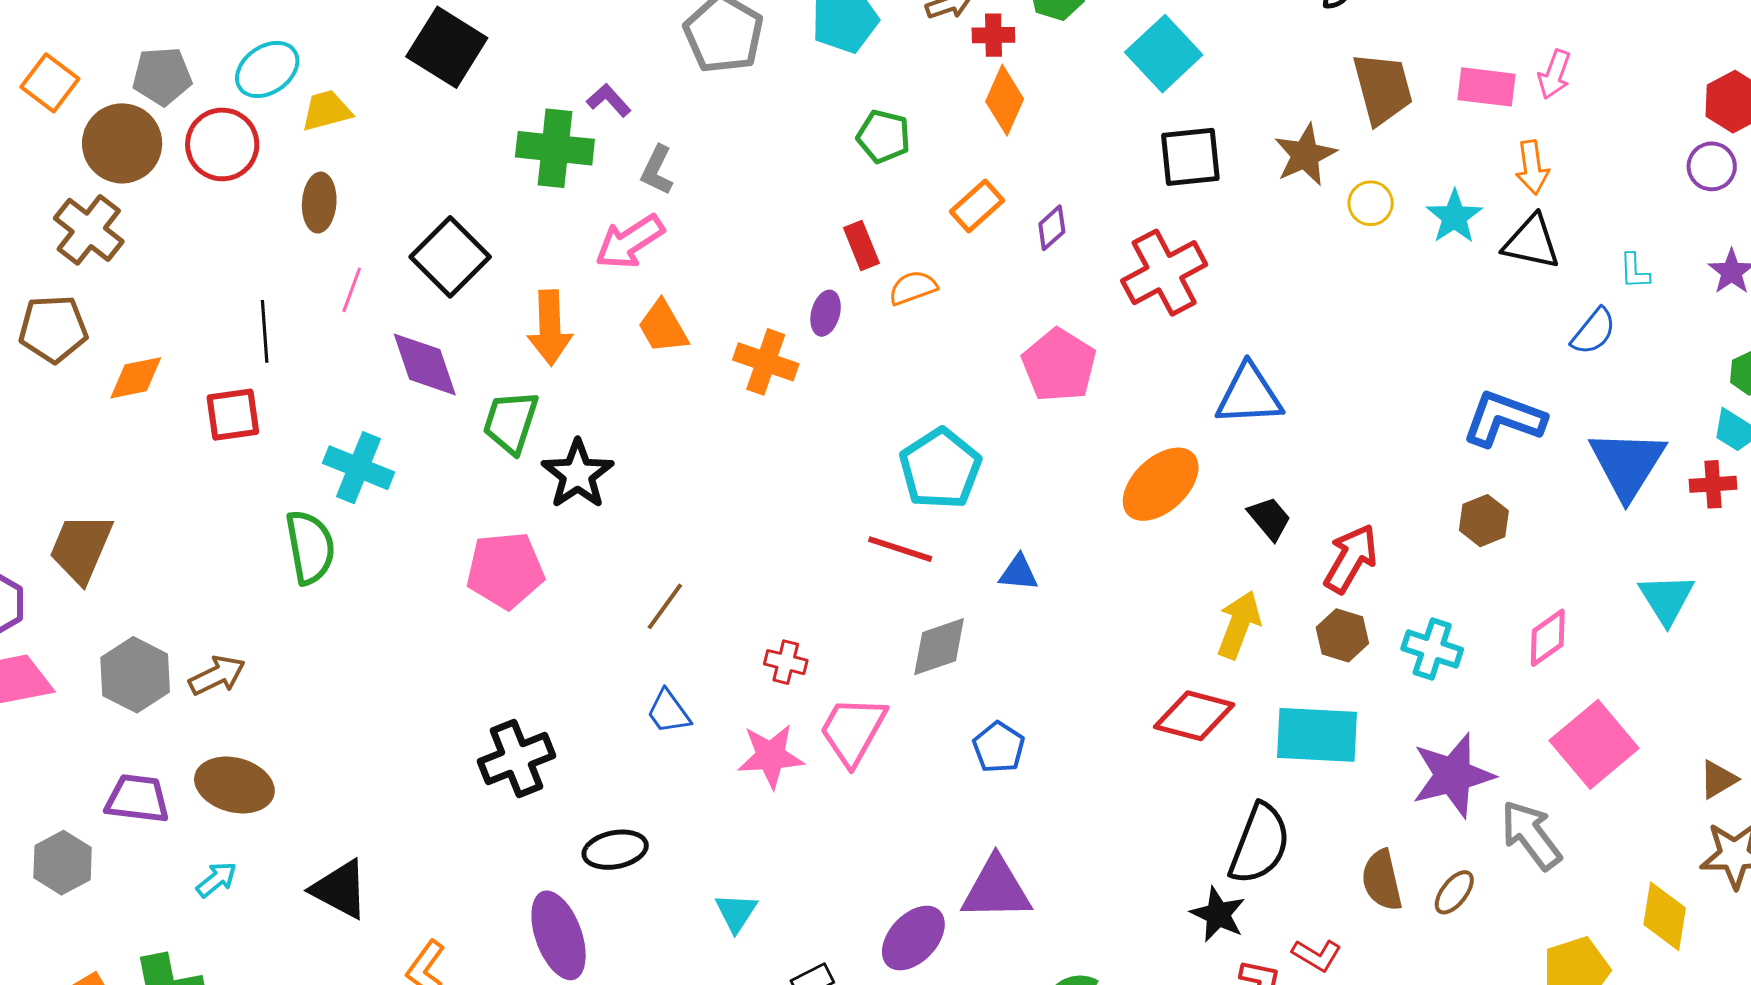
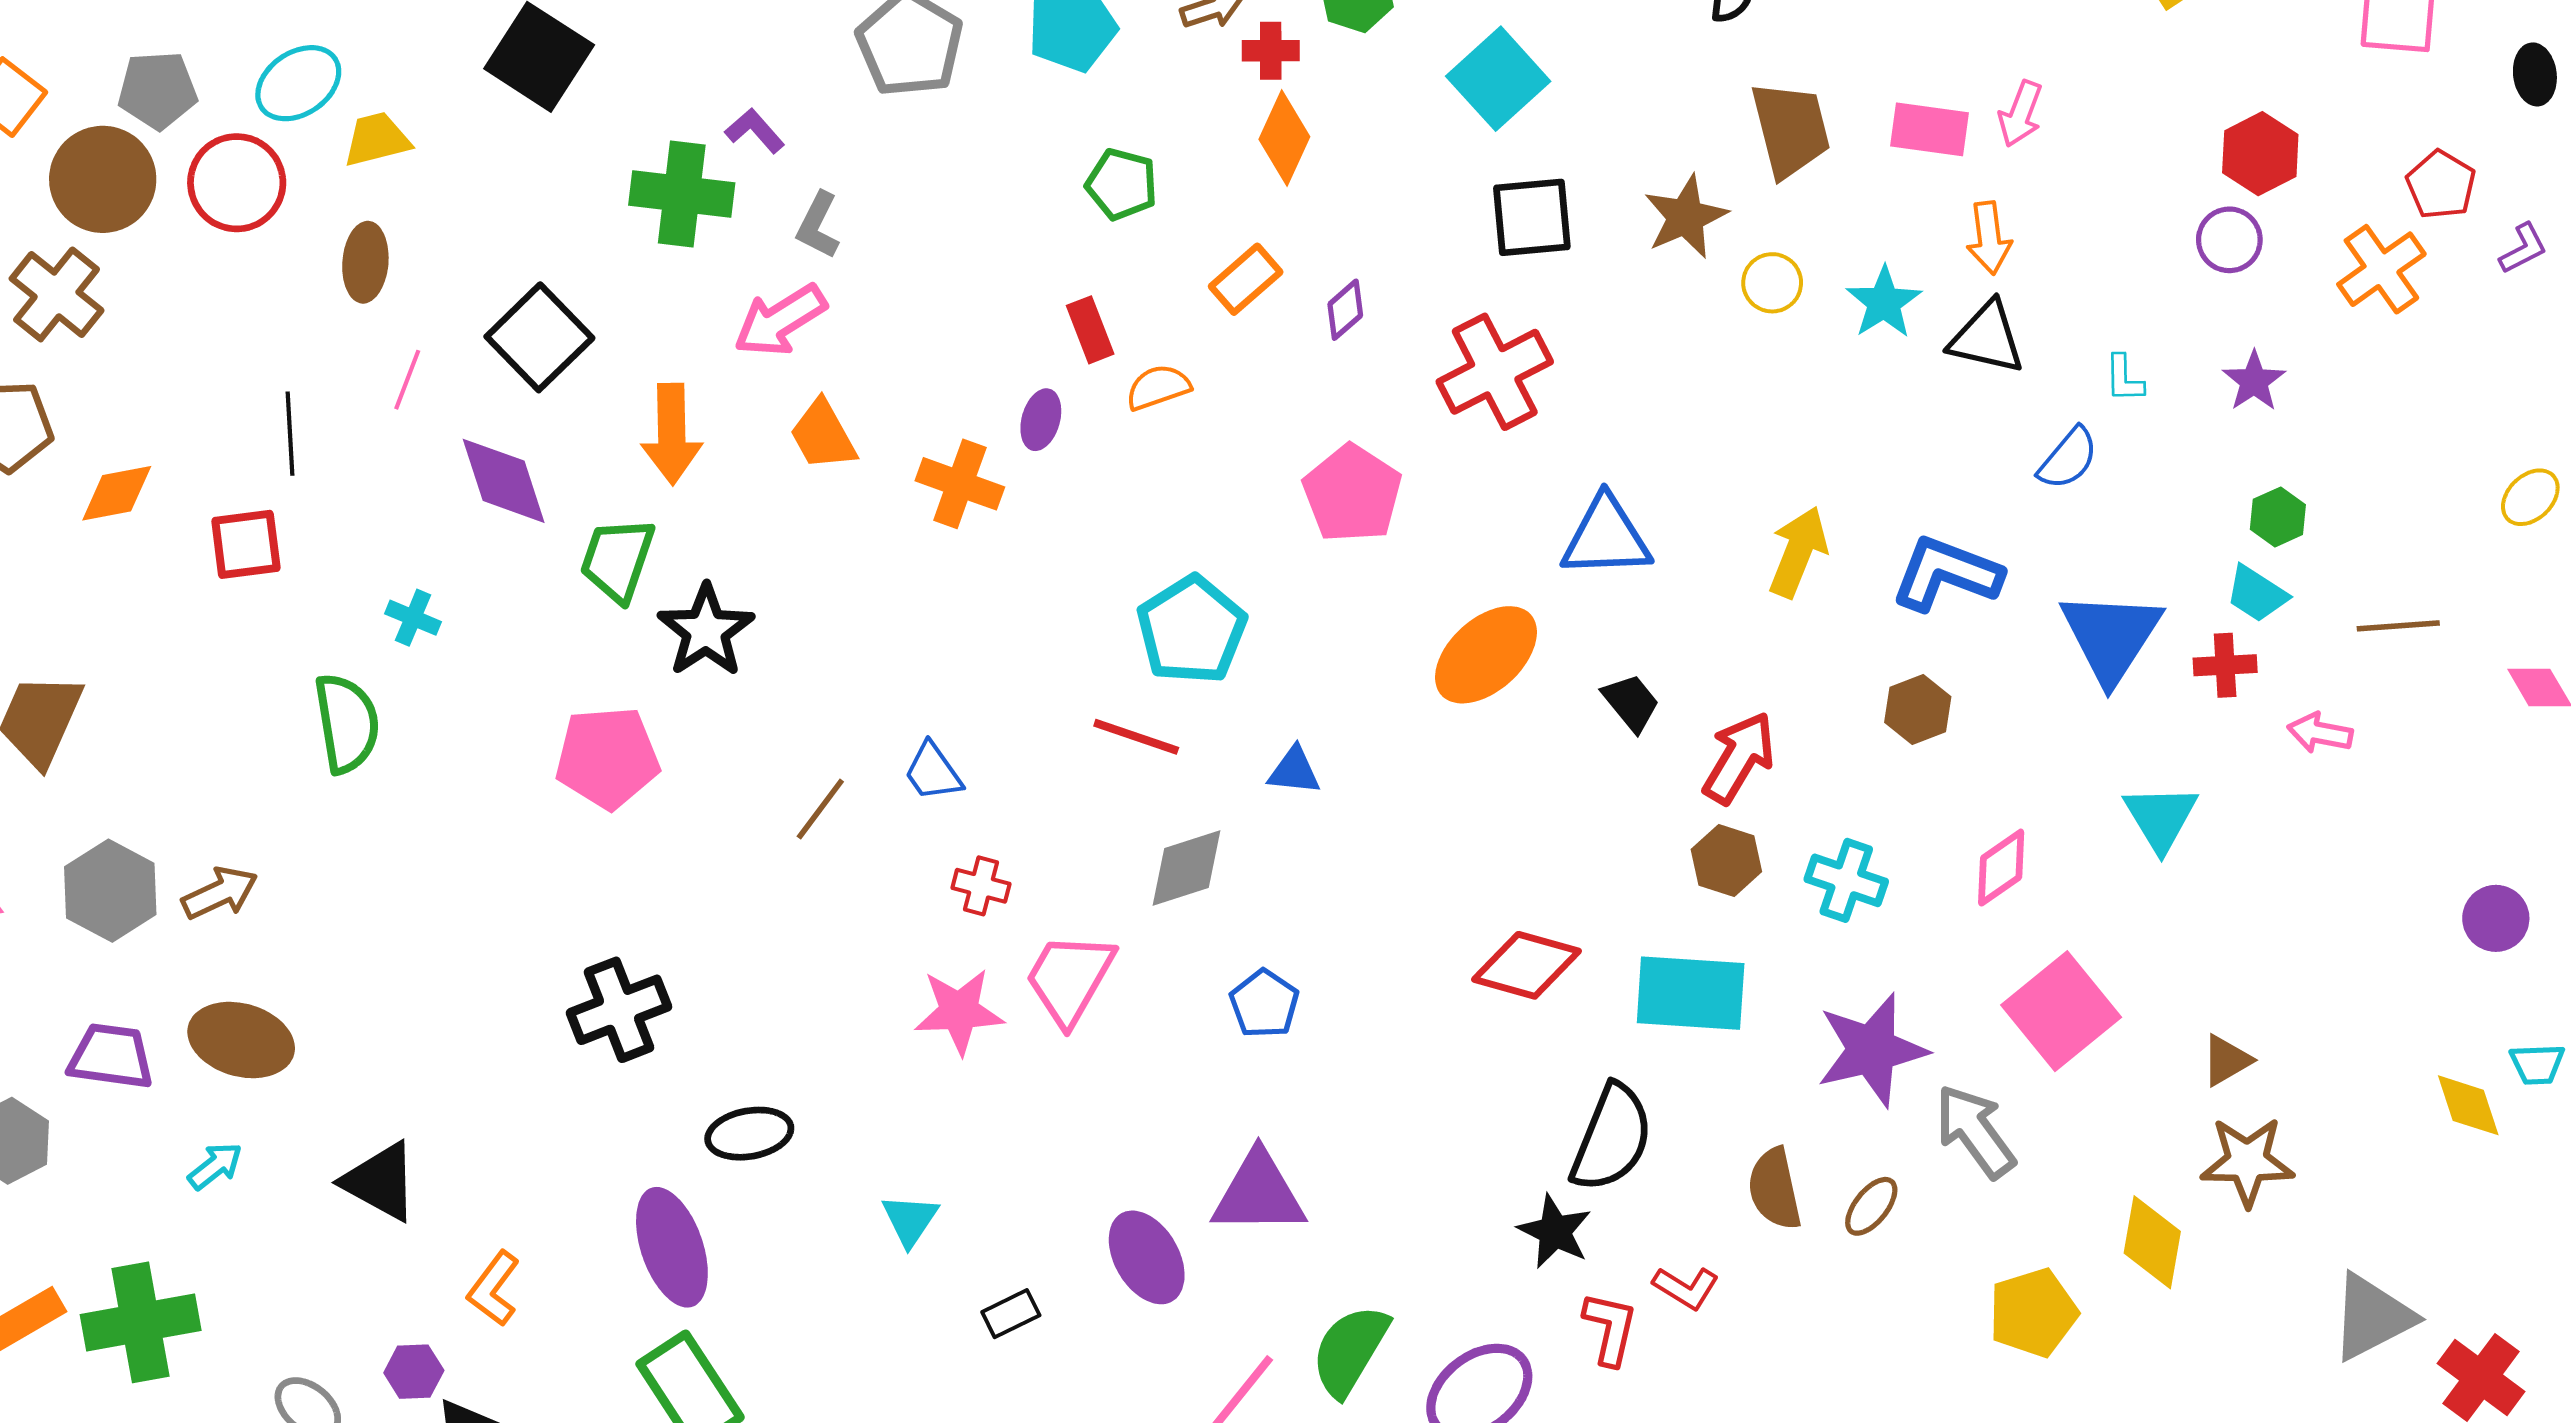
cyan cross: (358, 468) -> (413, 618), size x0.6
yellow arrow: (1239, 625) -> (1798, 552), moved
blue trapezoid: (668, 712) -> (933, 772), moved
purple ellipse: (913, 938) -> (1147, 1257), turned -74

